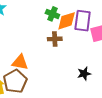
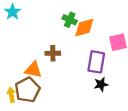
purple rectangle: (83, 21) -> (96, 62), moved
brown cross: (55, 39) -> (53, 53), moved

